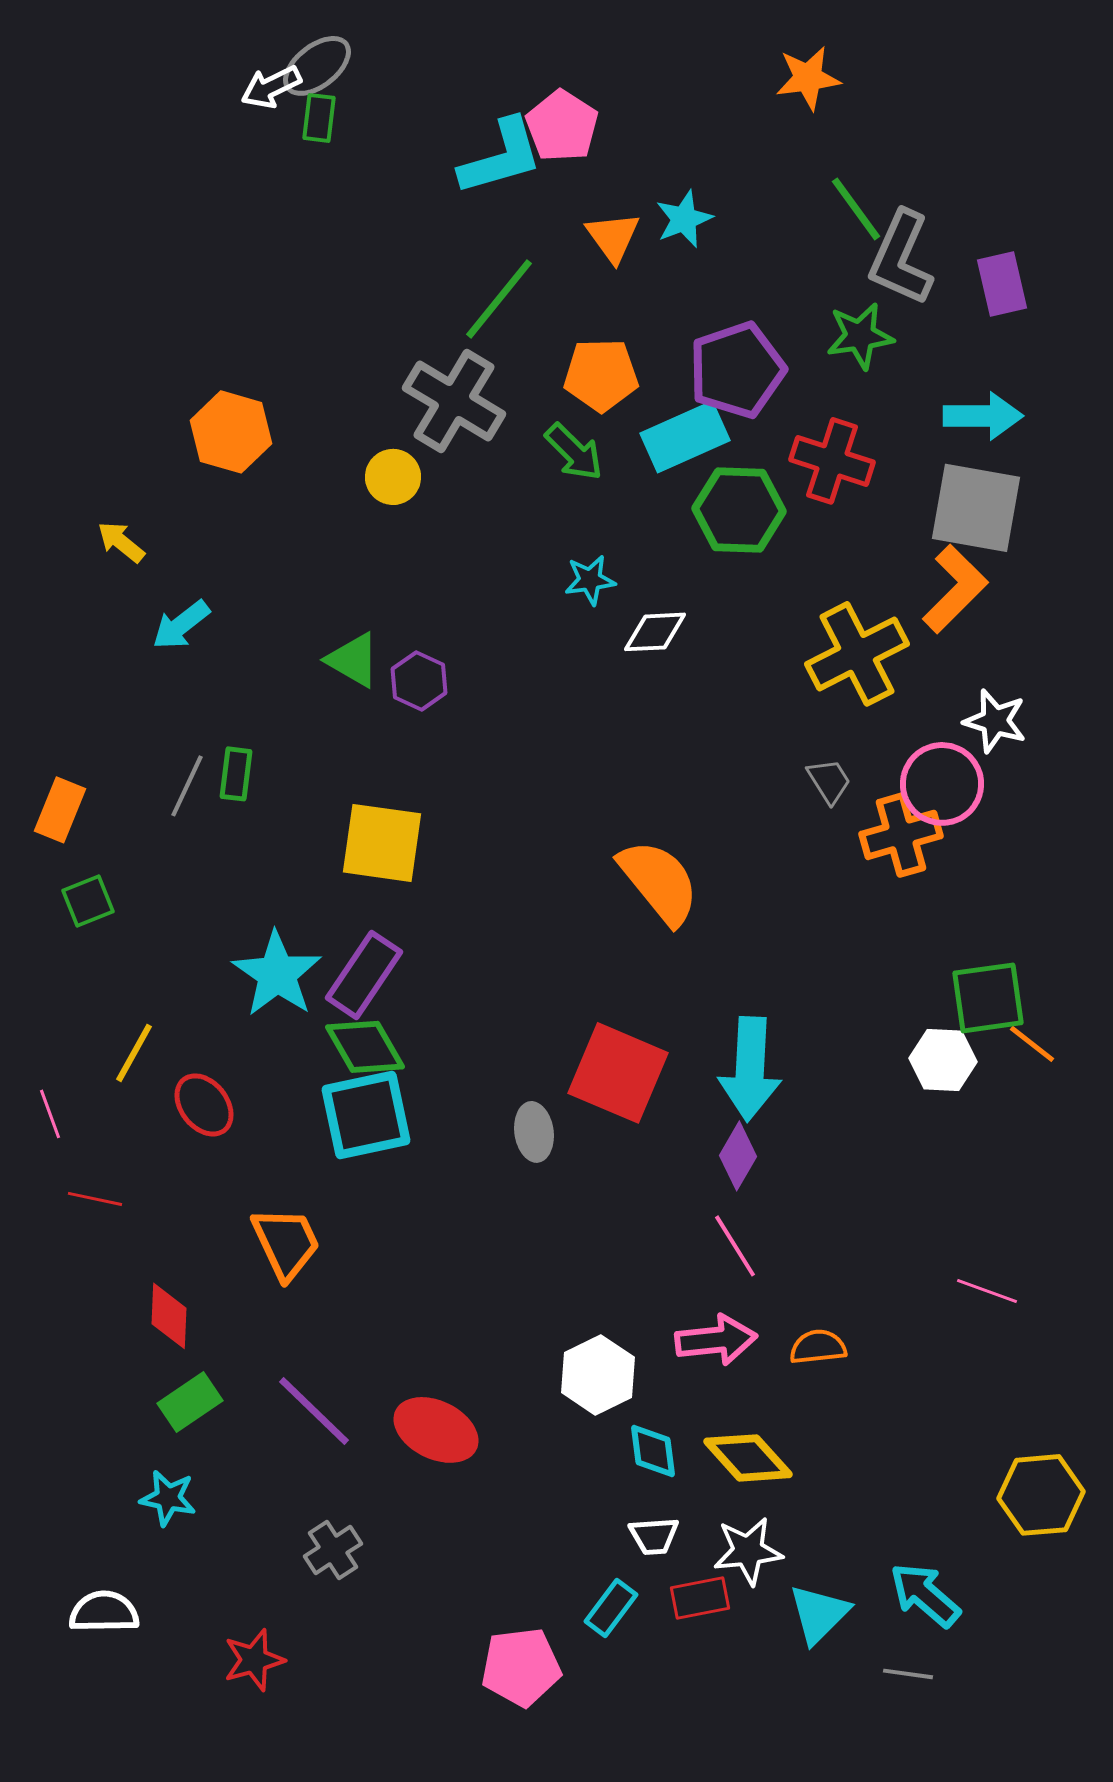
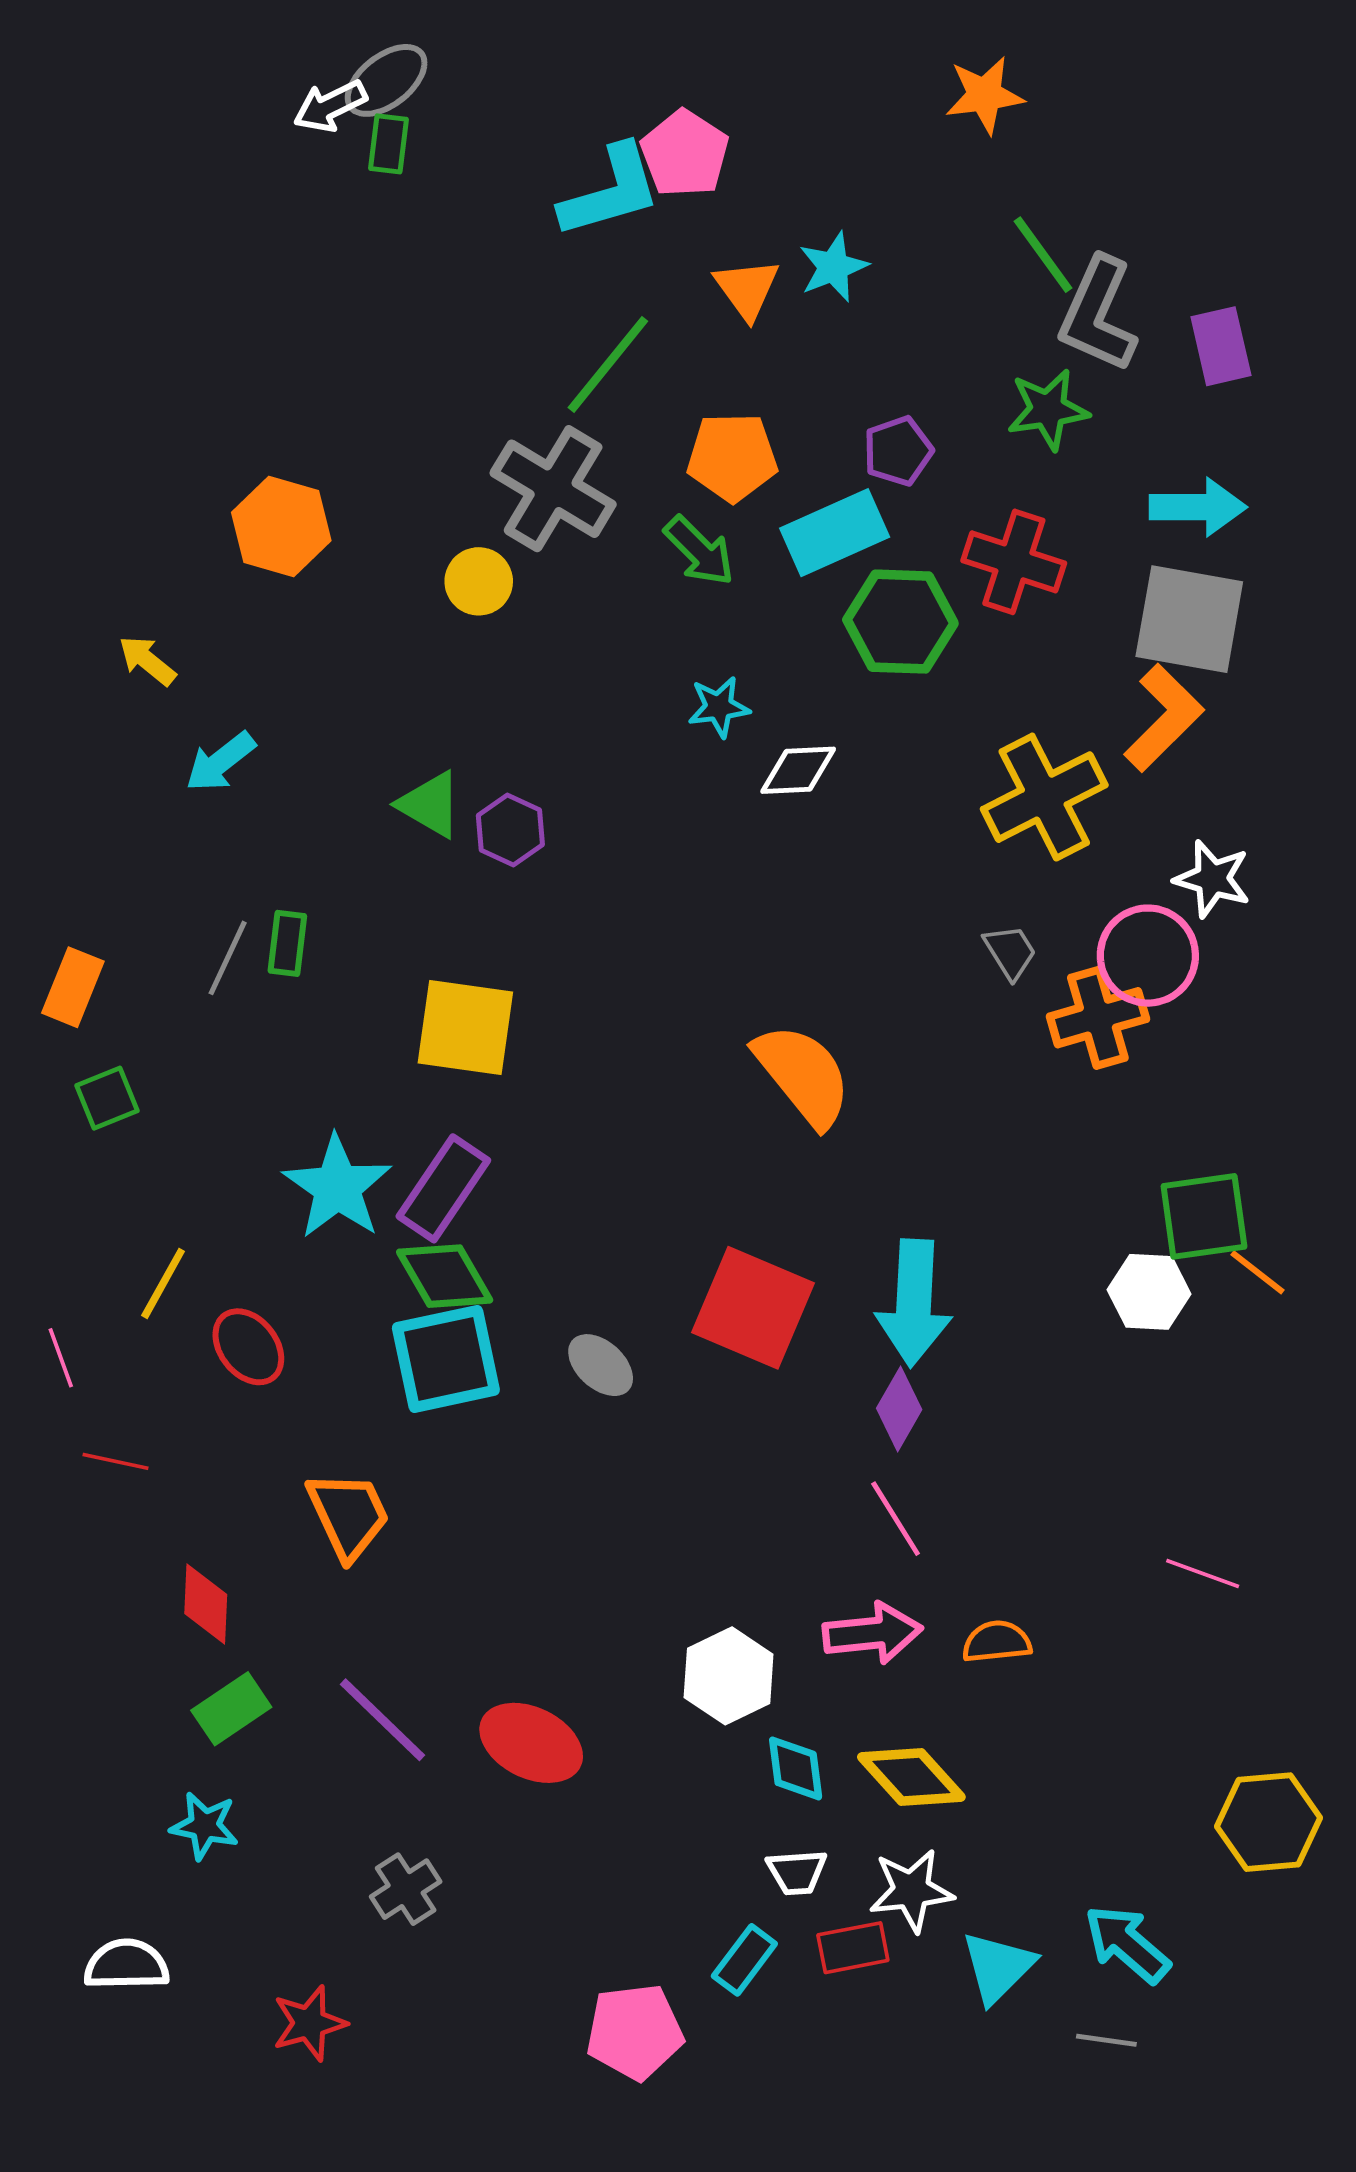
purple pentagon: (737, 370) -> (898, 451), size x0.6
gray ellipse: (534, 1132) -> (601, 1365), moved, turned -40

